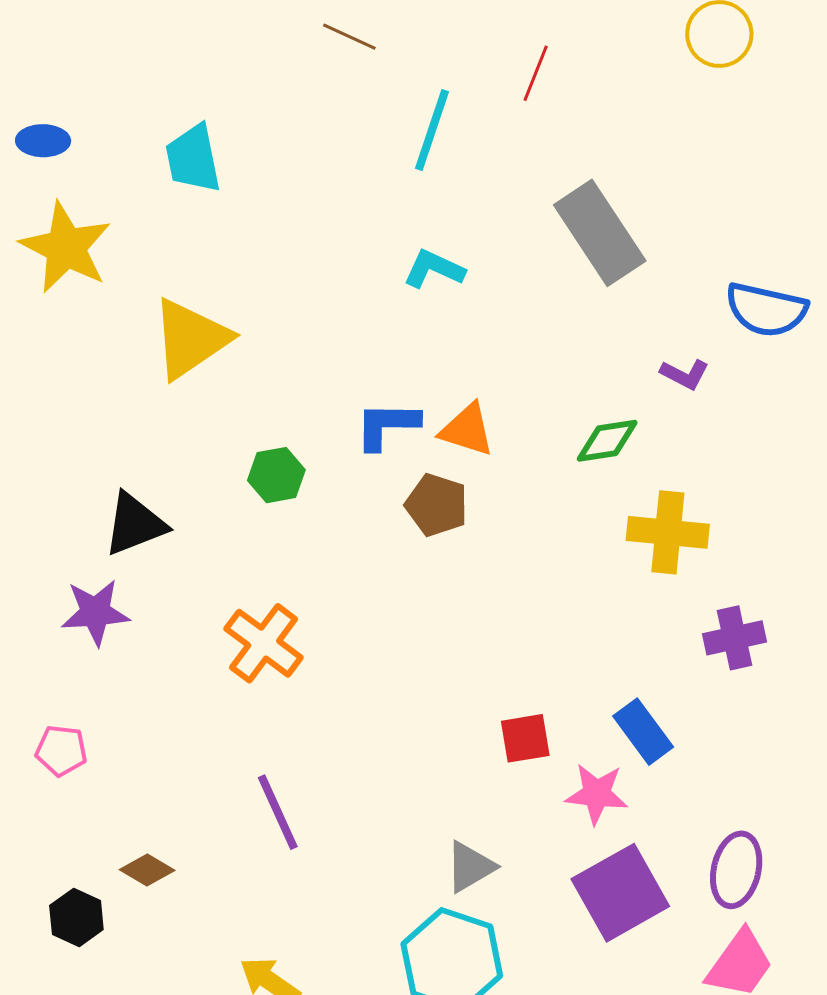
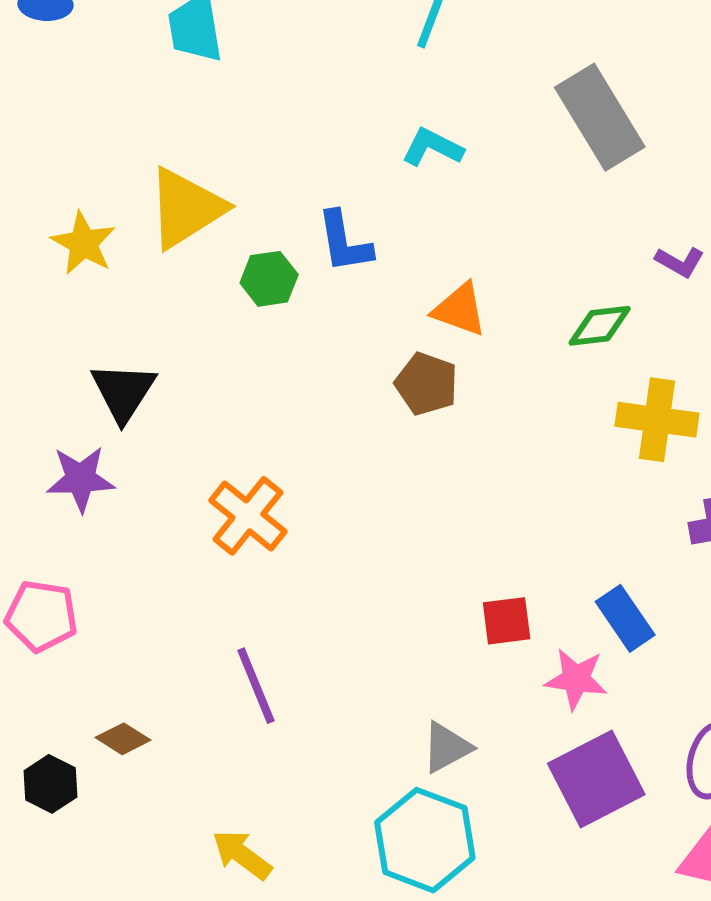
yellow star: (66, 248) -> (84, 243), moved, size x0.7
blue L-shape: (387, 425) -> (344, 242), moved, turned -102
green hexagon: (276, 475) -> (269, 279), moved
black triangle: (135, 524) -> (123, 392), turned -38
pink pentagon: (61, 751) -> (41, 616), size x1.4

